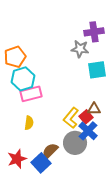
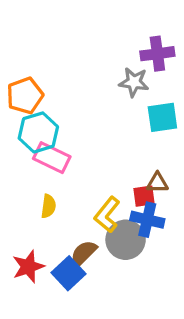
pink rectangle: (31, 94) -> (52, 158), turned 40
red square: (86, 117) -> (144, 196), turned 32
yellow L-shape: (71, 118) -> (107, 215), moved
blue cross: (88, 131) -> (147, 220), turned -30

